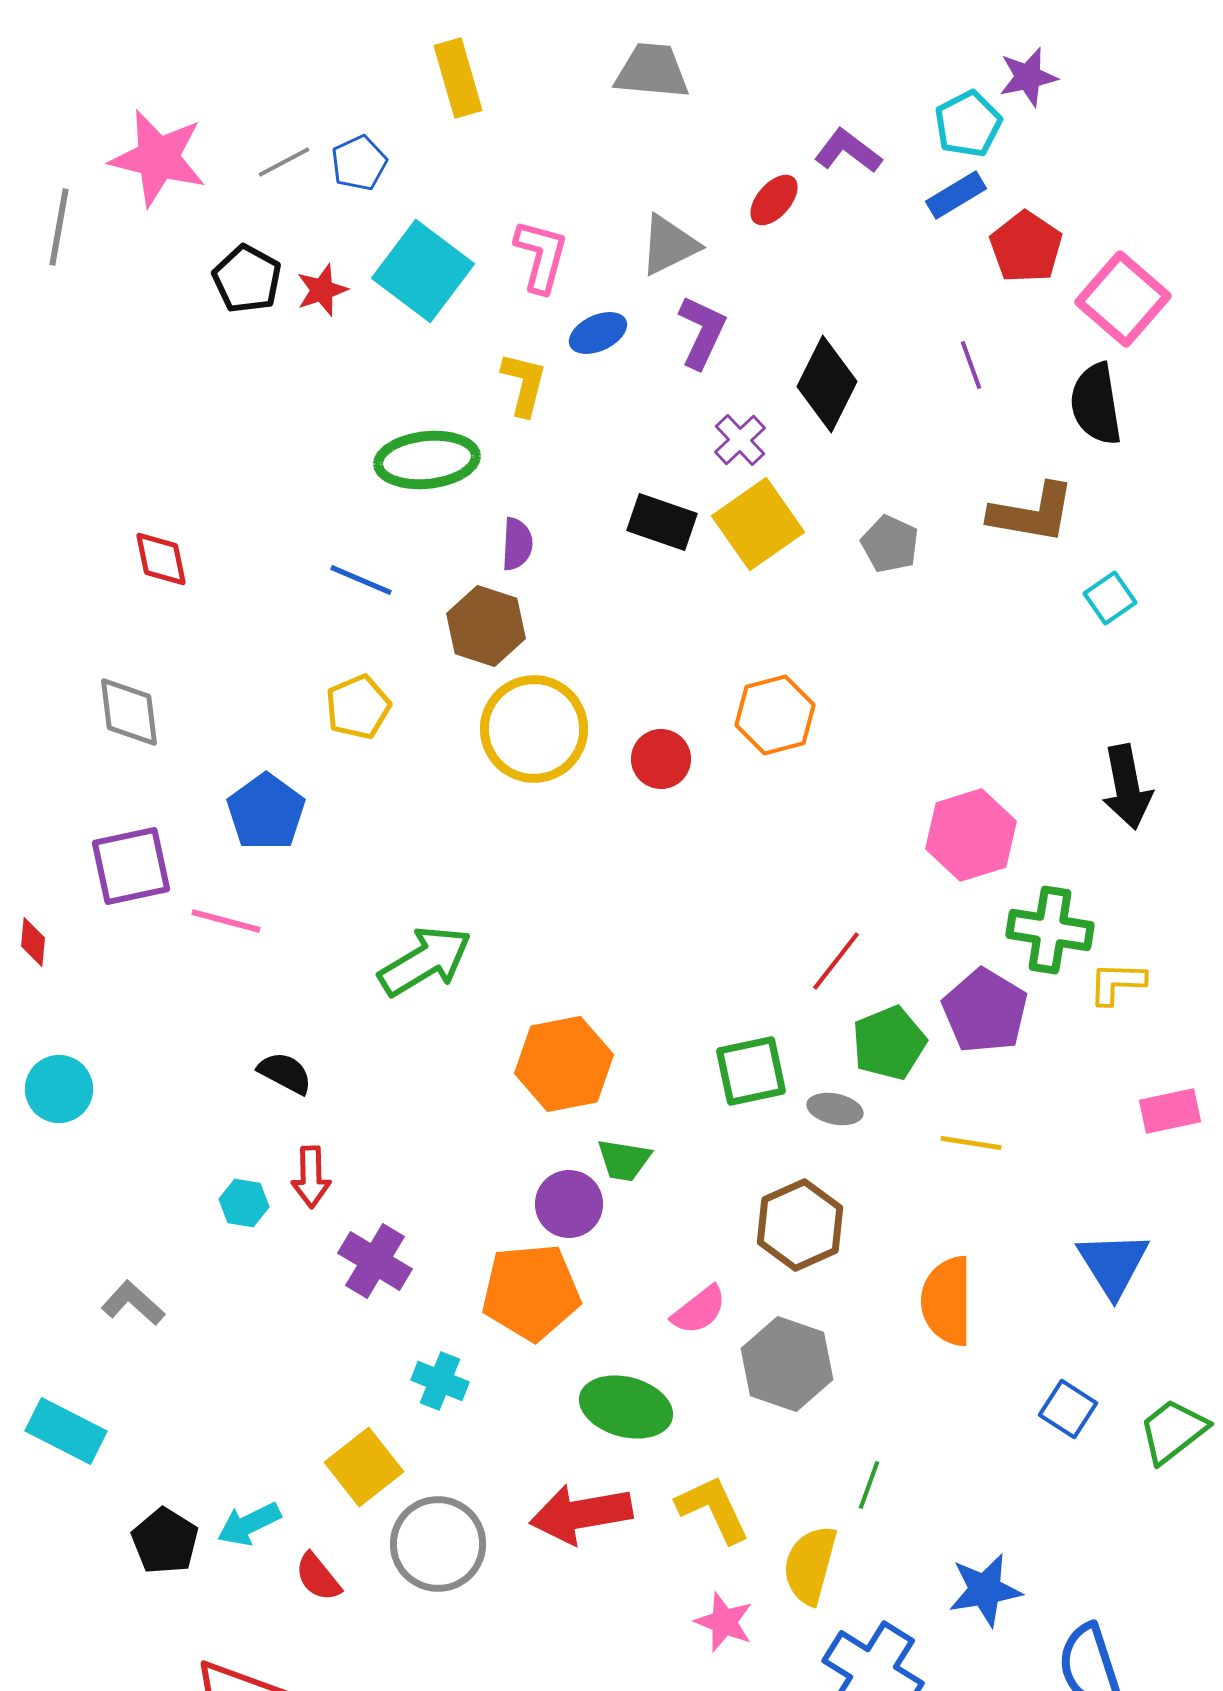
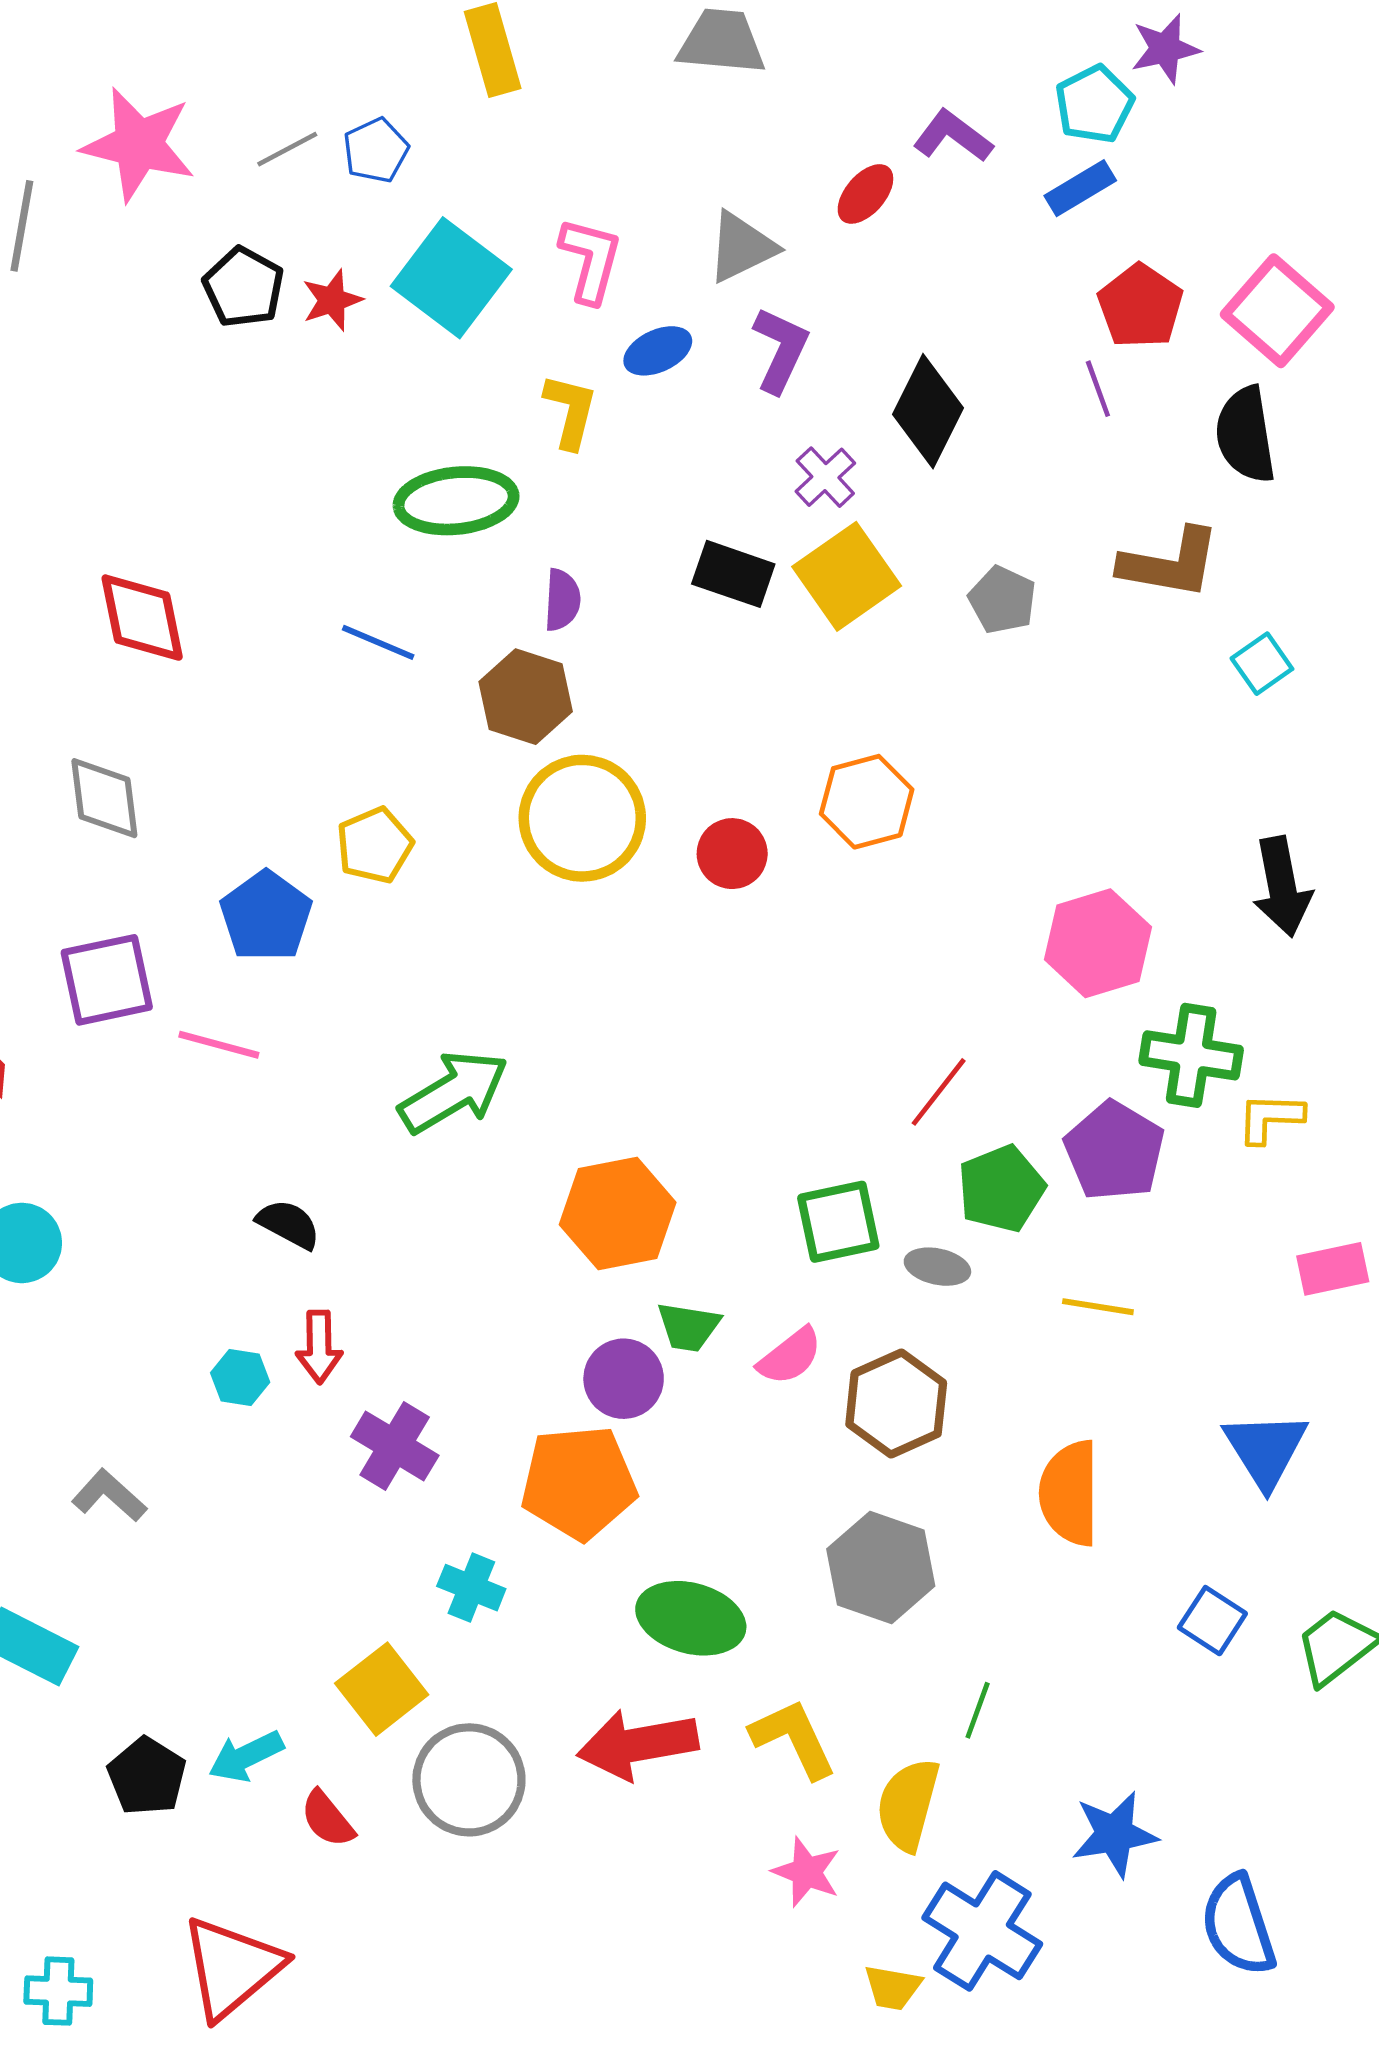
red pentagon: (1026, 247) -> (1140, 306), moved
red diamond: (161, 559) -> (142, 618), size x1.4
yellow pentagon: (358, 707) -> (375, 845), moved
pink semicircle: (699, 1310) -> (790, 1356), moved

